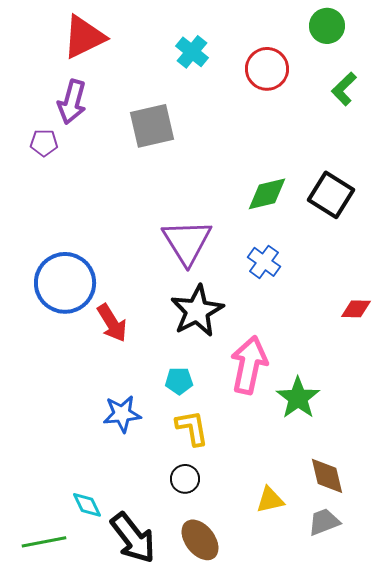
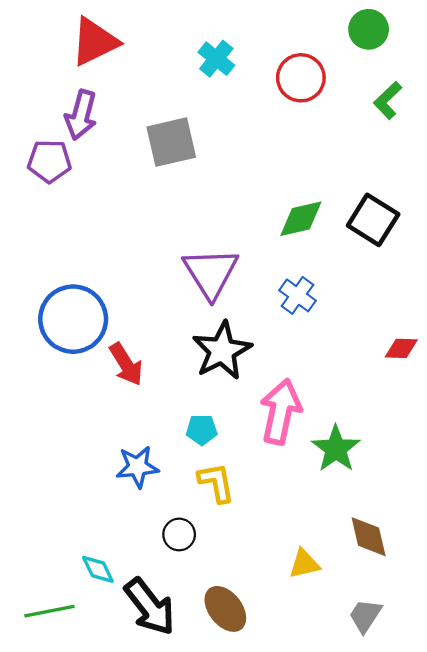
purple pentagon: (44, 143) -> (49, 161), size x1.4
black circle: (185, 479) -> (179, 534), moved
gray trapezoid: (324, 522) -> (365, 616), moved, turned -36

